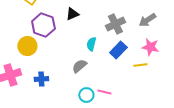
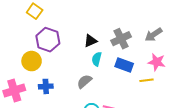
black triangle: (72, 14) -> (91, 41), moved
blue rectangle: (118, 50) -> (124, 65), turned 66
blue cross: (41, 79) -> (46, 86), moved

